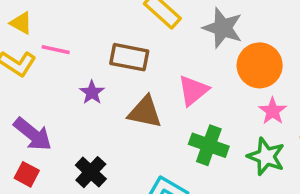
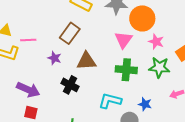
brown rectangle: (129, 57) -> (70, 33), turned -50
pink triangle: (193, 90) -> (123, 40), moved
black cross: (91, 172) -> (70, 85), moved

